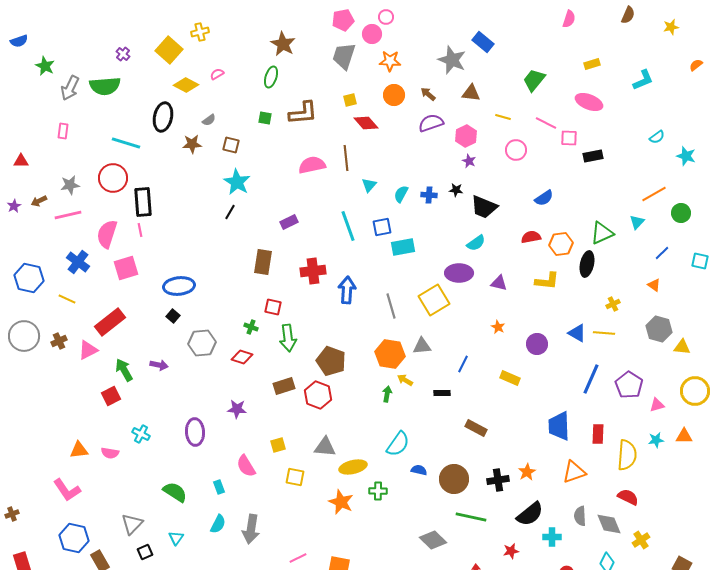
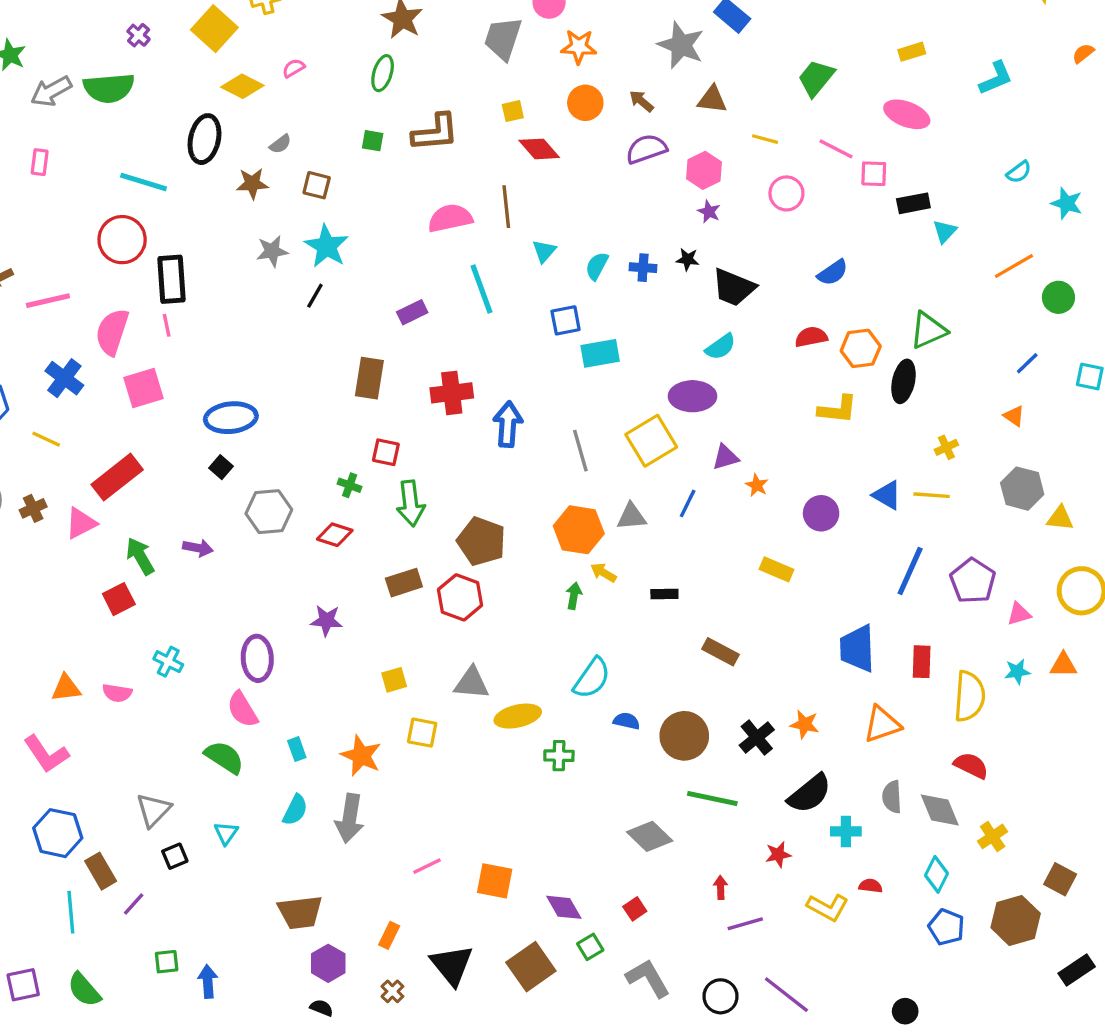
gray arrow: (70, 88) -> (51, 91), turned 35
gray star: (70, 185) -> (272, 251), moved
cyan triangle: (637, 222) -> (945, 231), moved
cyan line: (348, 226) -> (481, 289), moved
purple triangle: (499, 283) -> (725, 457), moved, turned -30
blue line: (463, 364) -> (688, 503), moved
pink semicircle: (246, 466) -> (242, 709), moved
orange star: (527, 472) -> (805, 724), turned -30
black cross: (498, 480) -> (757, 737), turned -30
orange star: (341, 502) -> (361, 756), moved

